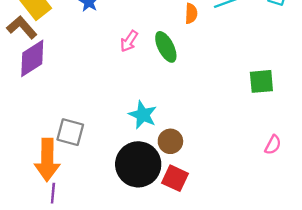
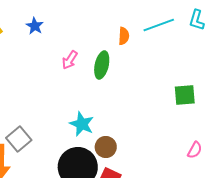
green ellipse: (166, 47) -> (102, 65), turned 40
gray square: (70, 132) -> (19, 139), turned 35

